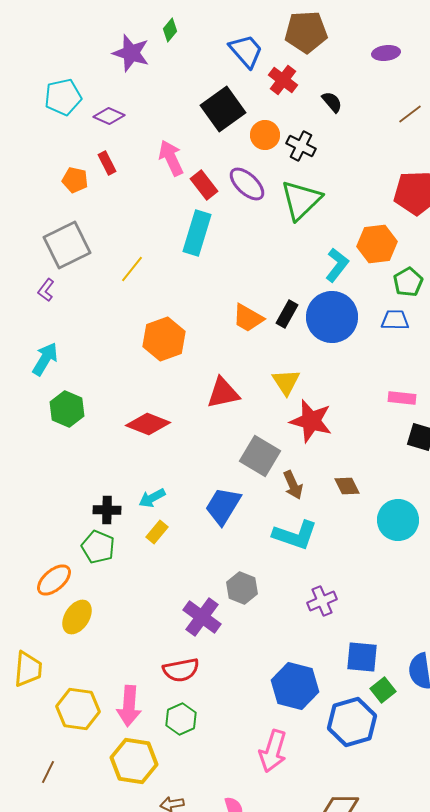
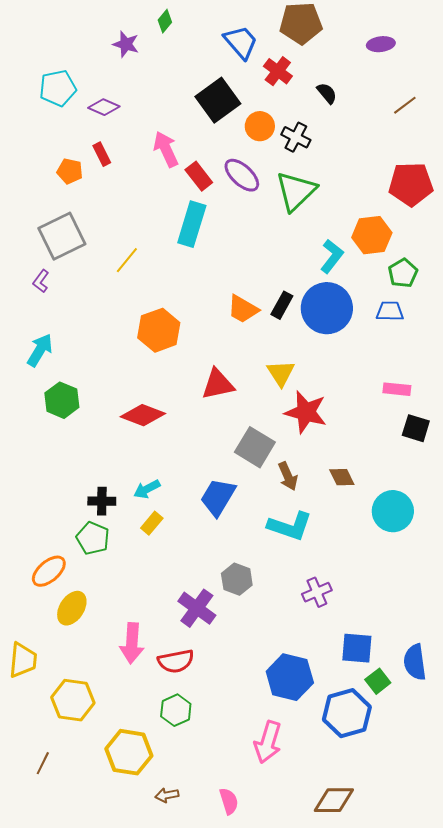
purple star: (131, 53) -> (126, 44), size x0.7
pink arrow: (129, 706) -> (132, 643), moved

